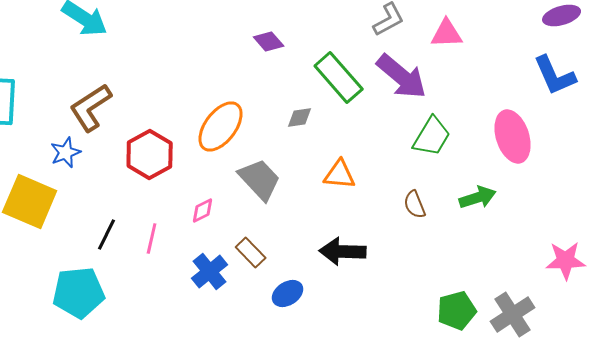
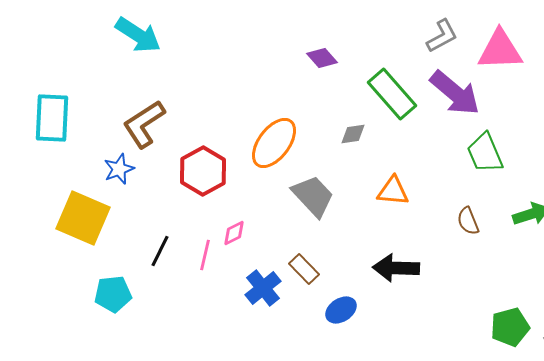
pink triangle: (447, 34) -> (500, 50), size x1.4
green trapezoid: (432, 136) -> (485, 153), turned 126
pink diamond: (203, 210) -> (234, 233), moved
cyan pentagon: (79, 292) -> (113, 294), moved, size x0.7

